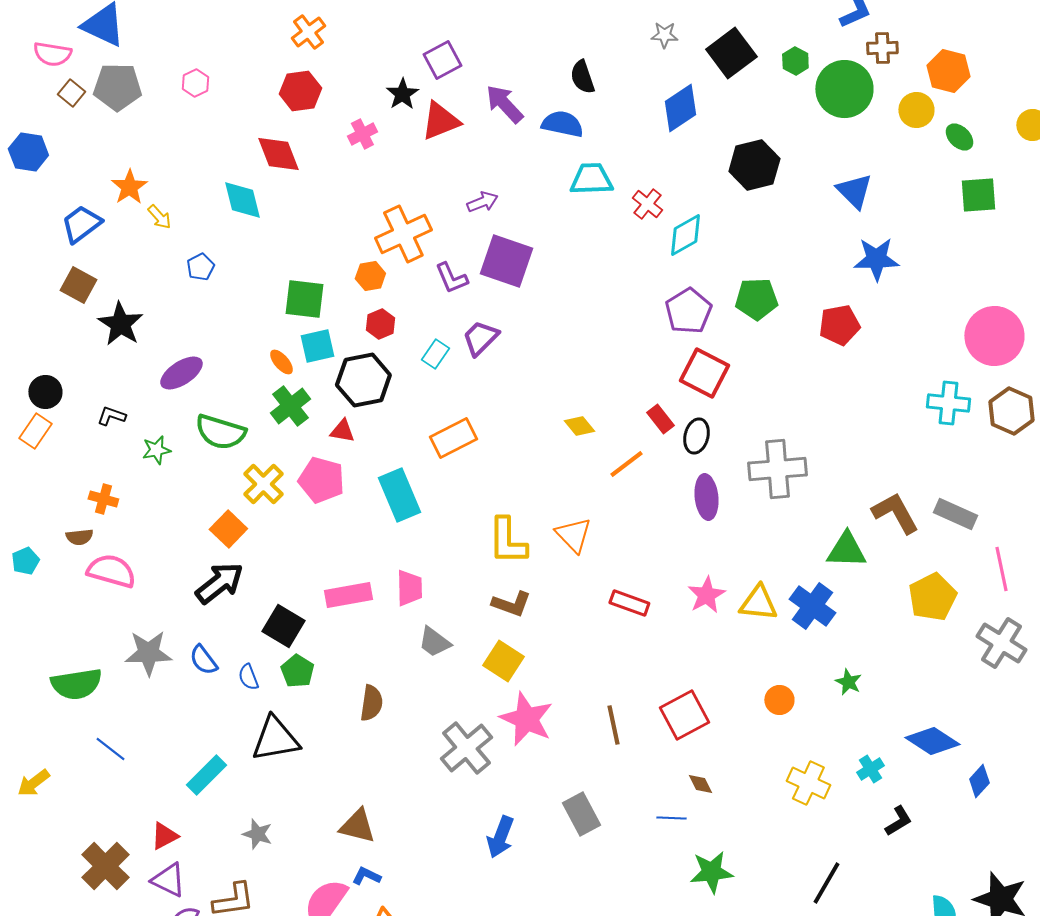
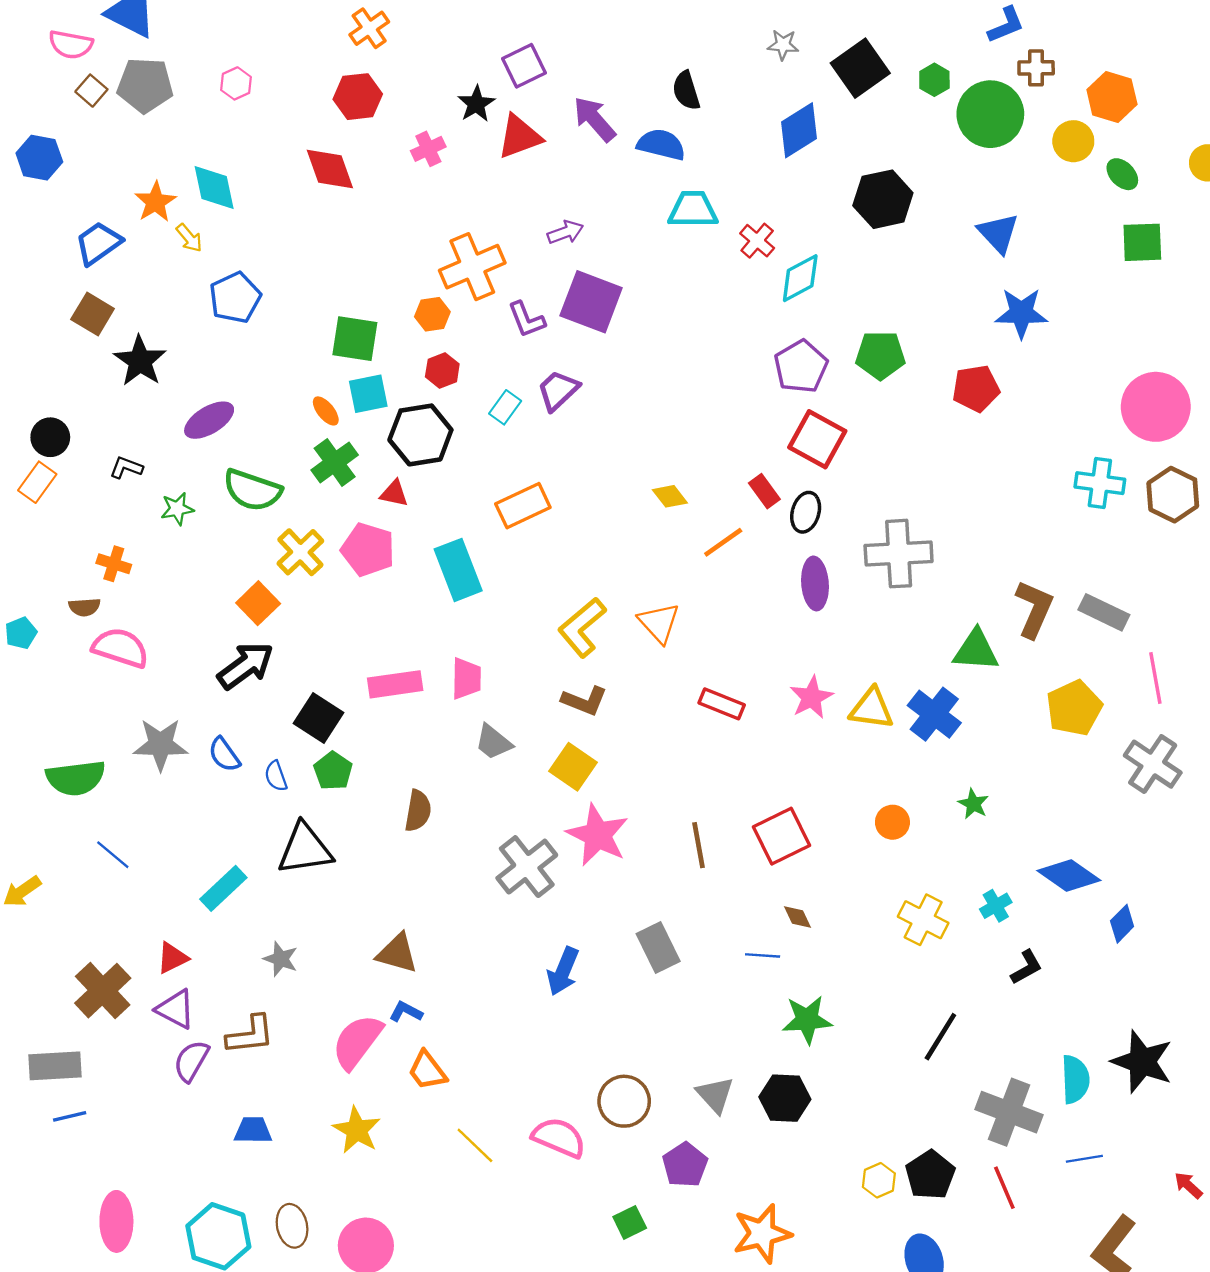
cyan diamond: (242, 200) -> (214, 188), moved
blue pentagon: (200, 267) -> (235, 298), size x1.6
brown L-shape: (895, 513) -> (1034, 609), turned 51
yellow L-shape: (507, 541) -> (582, 627), turned 48

